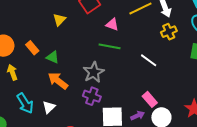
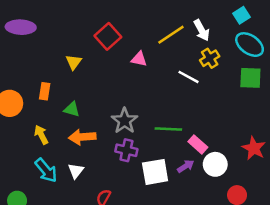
green line: (110, 46) -> (168, 129), moved
orange rectangle: (32, 48) -> (45, 91), moved, turned 56
white line: (149, 60) -> (189, 77), moved
yellow arrow: (12, 72) -> (41, 135), moved
orange arrow: (58, 81) -> (82, 137), turned -35

